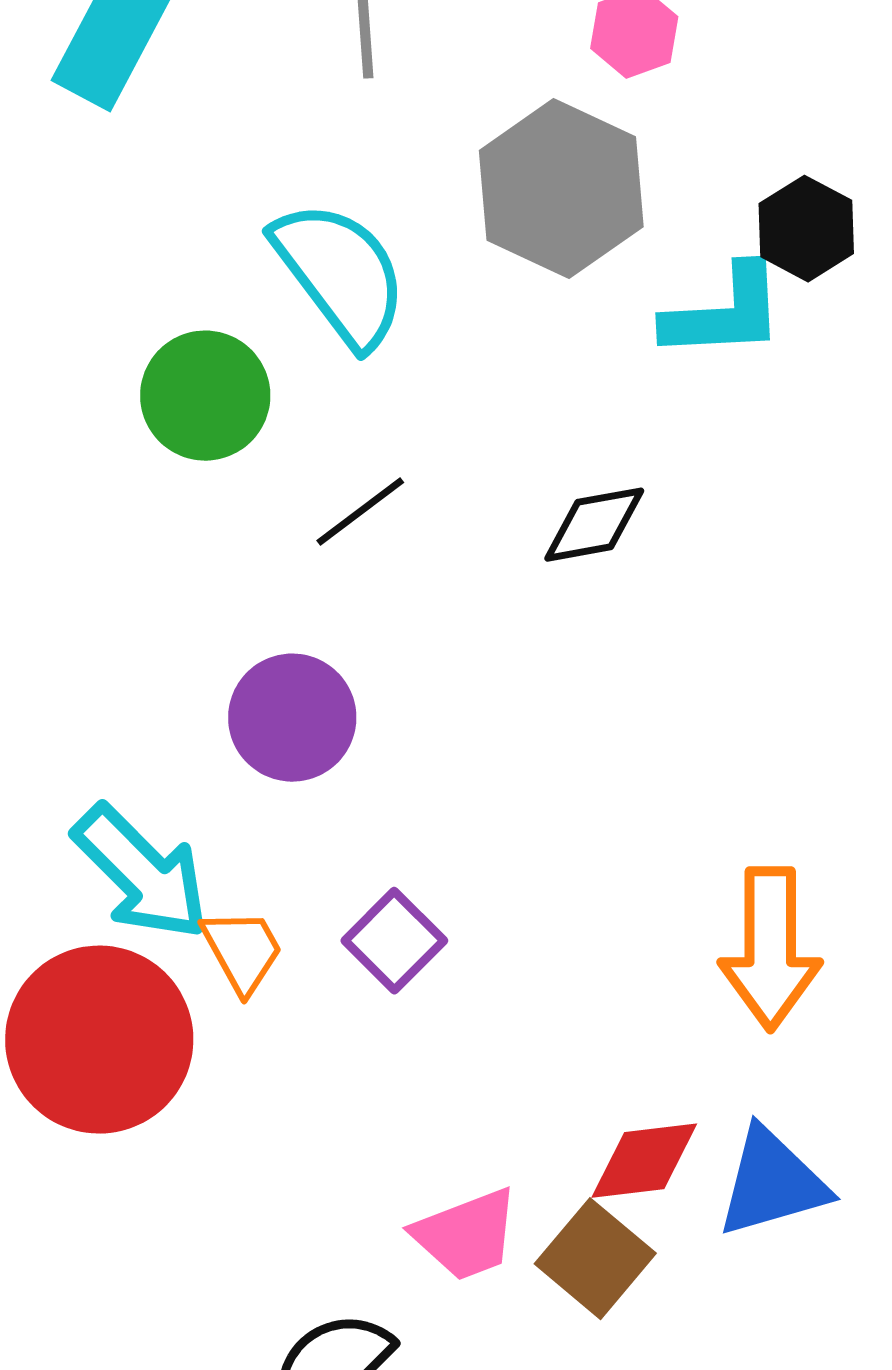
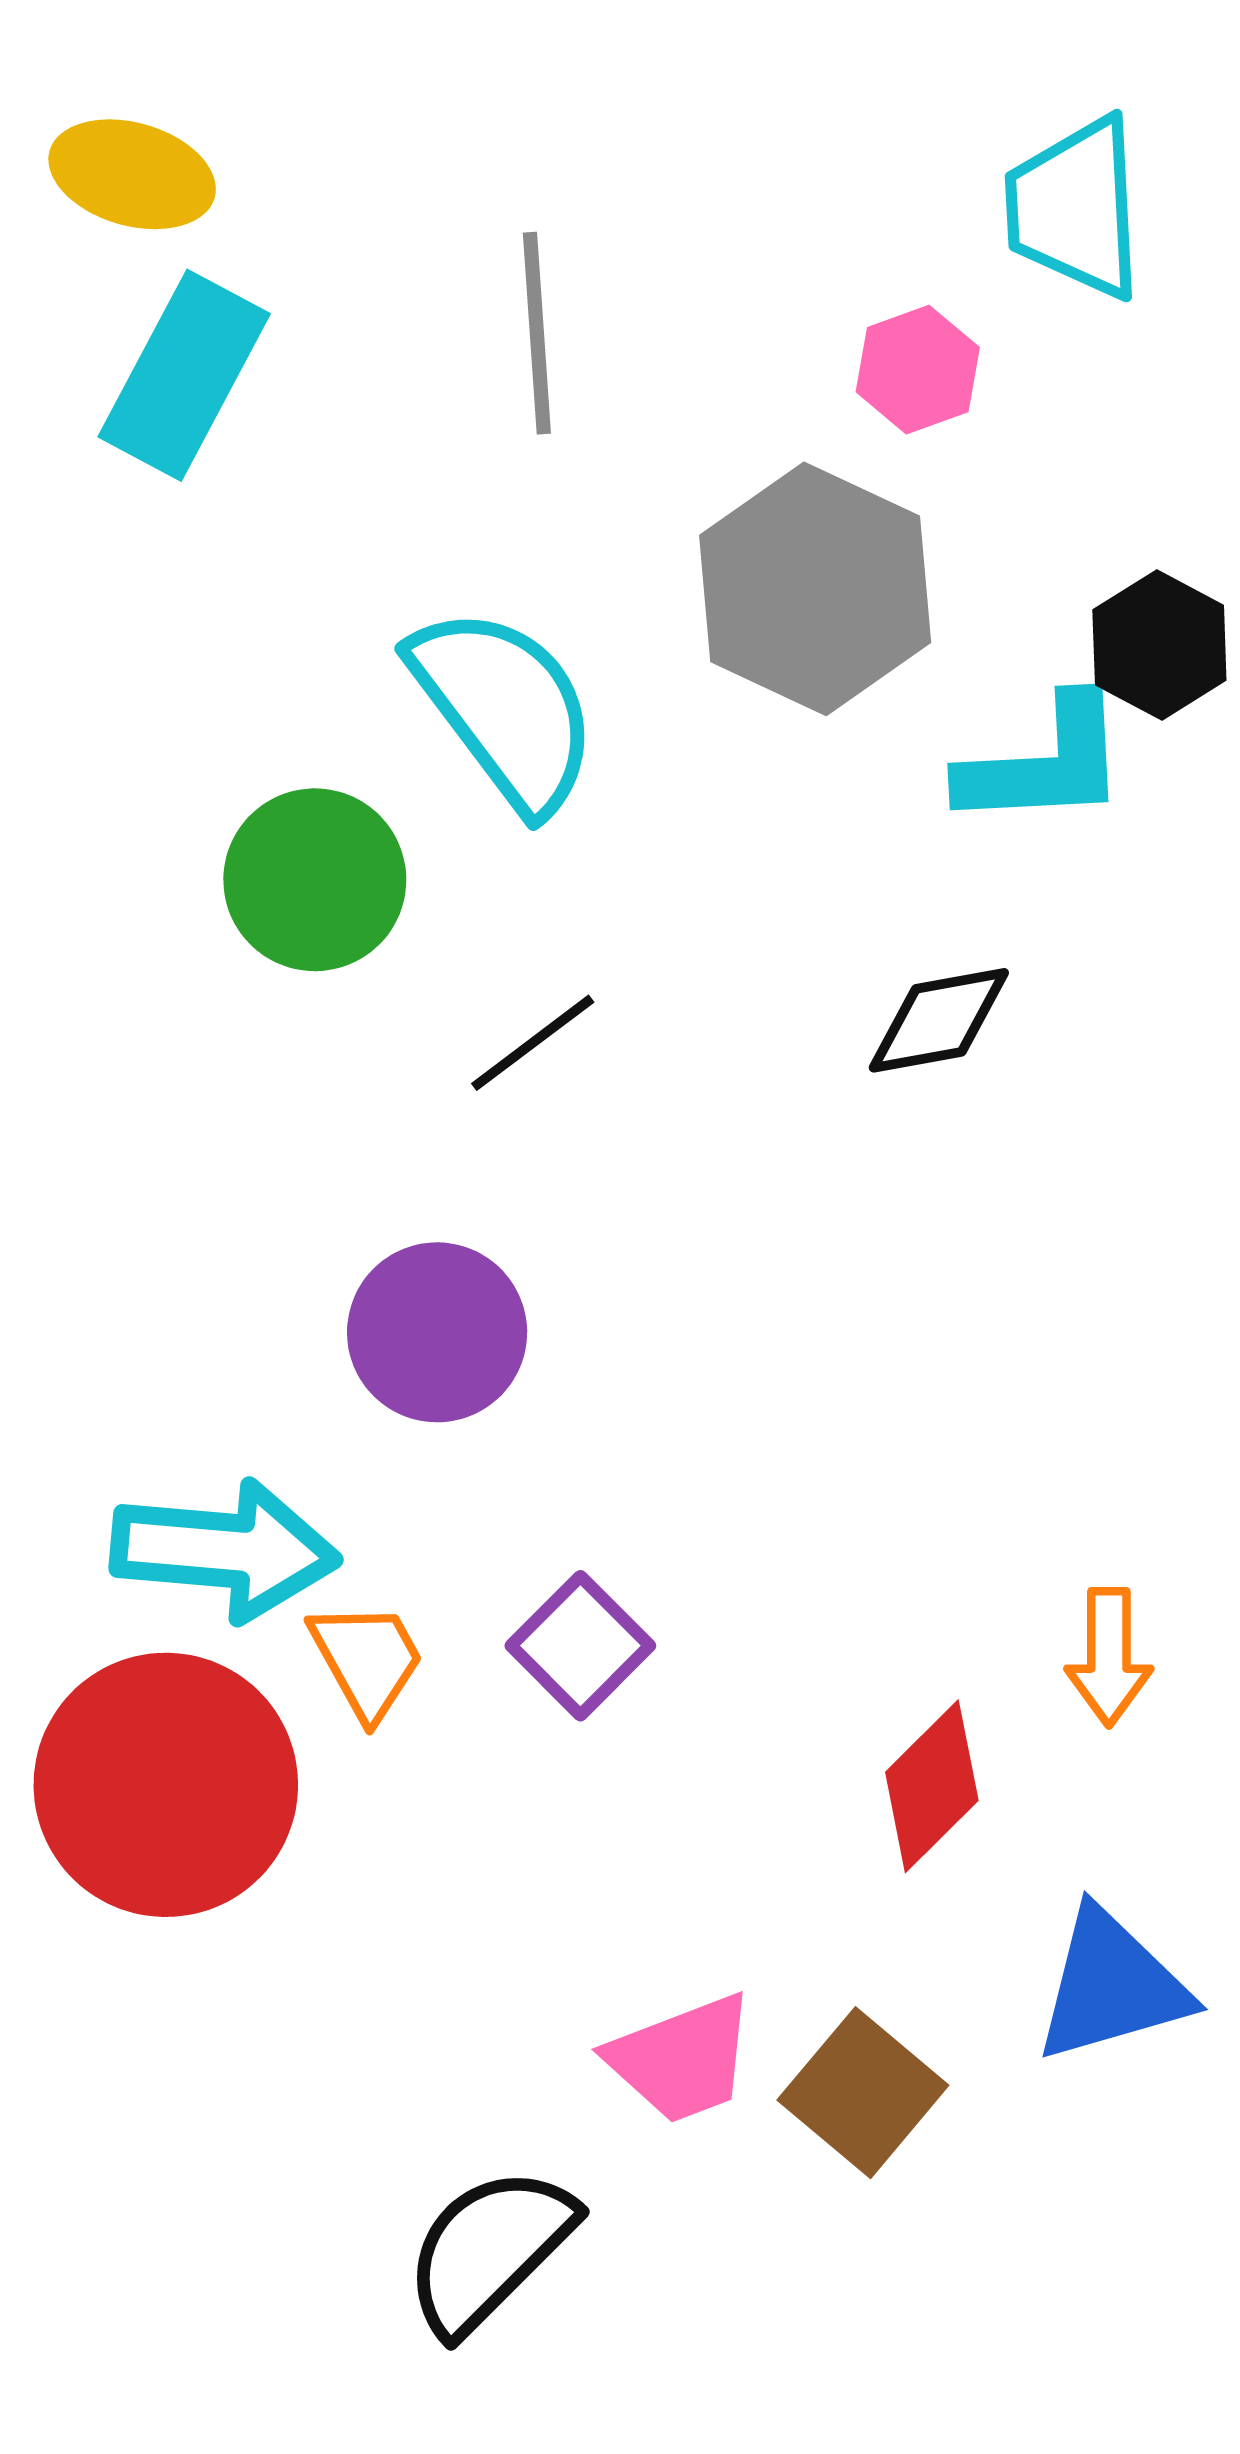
black diamond: (594, 525) -> (939, 1020), moved
cyan arrow: (141, 873) -> (225, 1550), turned -40
orange arrow: (770, 949) -> (1109, 1657), size x0.6
red diamond: (644, 1161) -> (932, 1786), moved, turned -38

